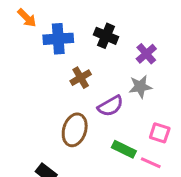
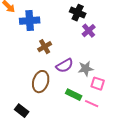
black cross: (106, 36) -> (78, 13), moved
gray star: (140, 87) -> (86, 69), moved

